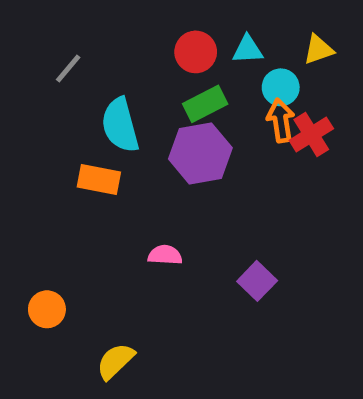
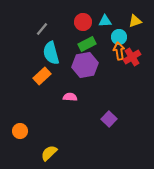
gray line: (68, 68) -> (42, 29), moved
orange rectangle: (99, 179) -> (42, 76), turned -54
pink semicircle: (165, 255) -> (70, 97), moved

